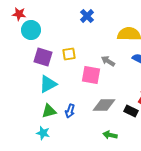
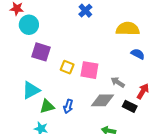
yellow square: (69, 54) -> (67, 67), moved, turned 32
gray arrow: (108, 61) -> (118, 82), moved
cyan triangle: (48, 84) -> (31, 90), moved

